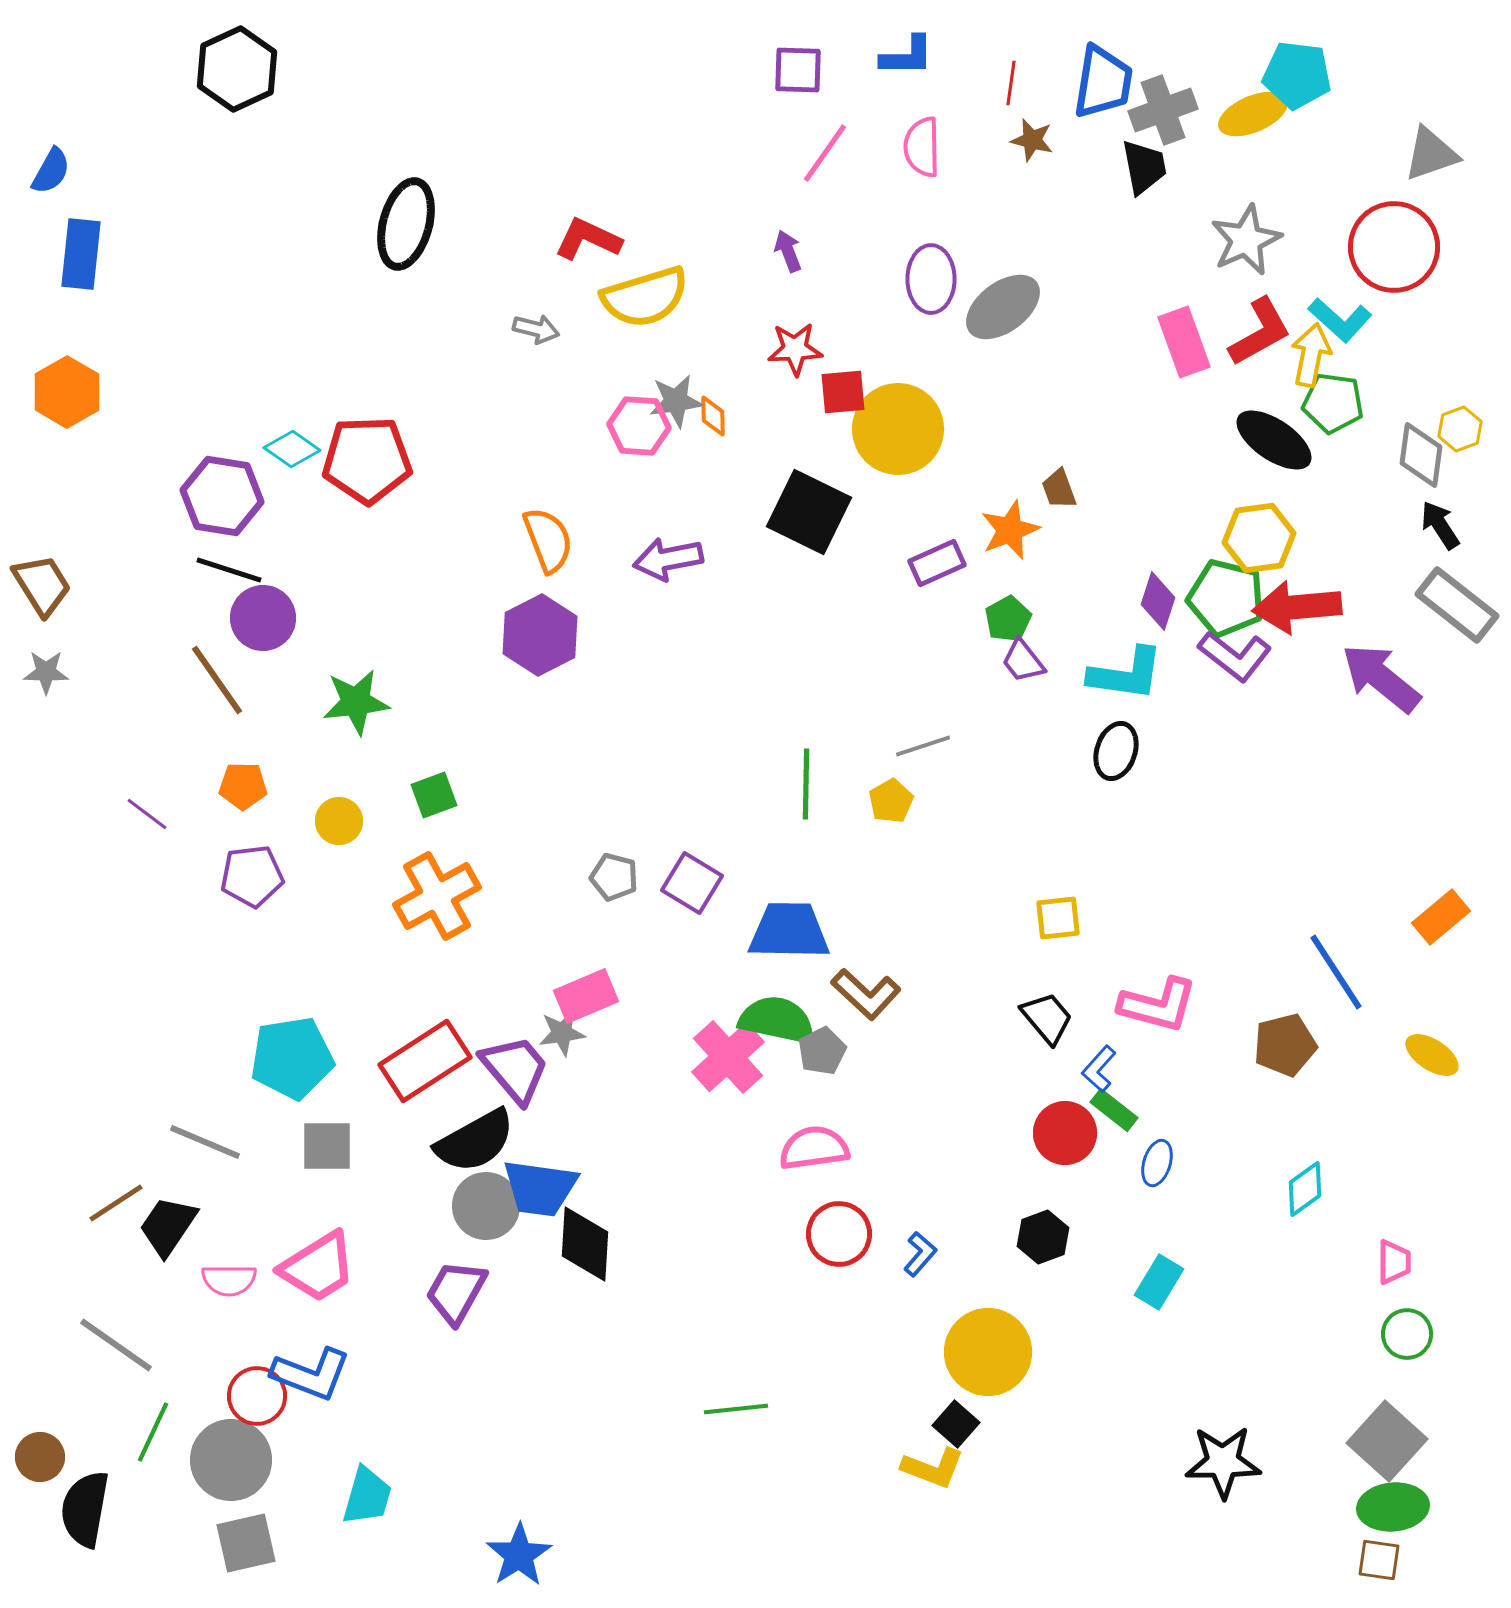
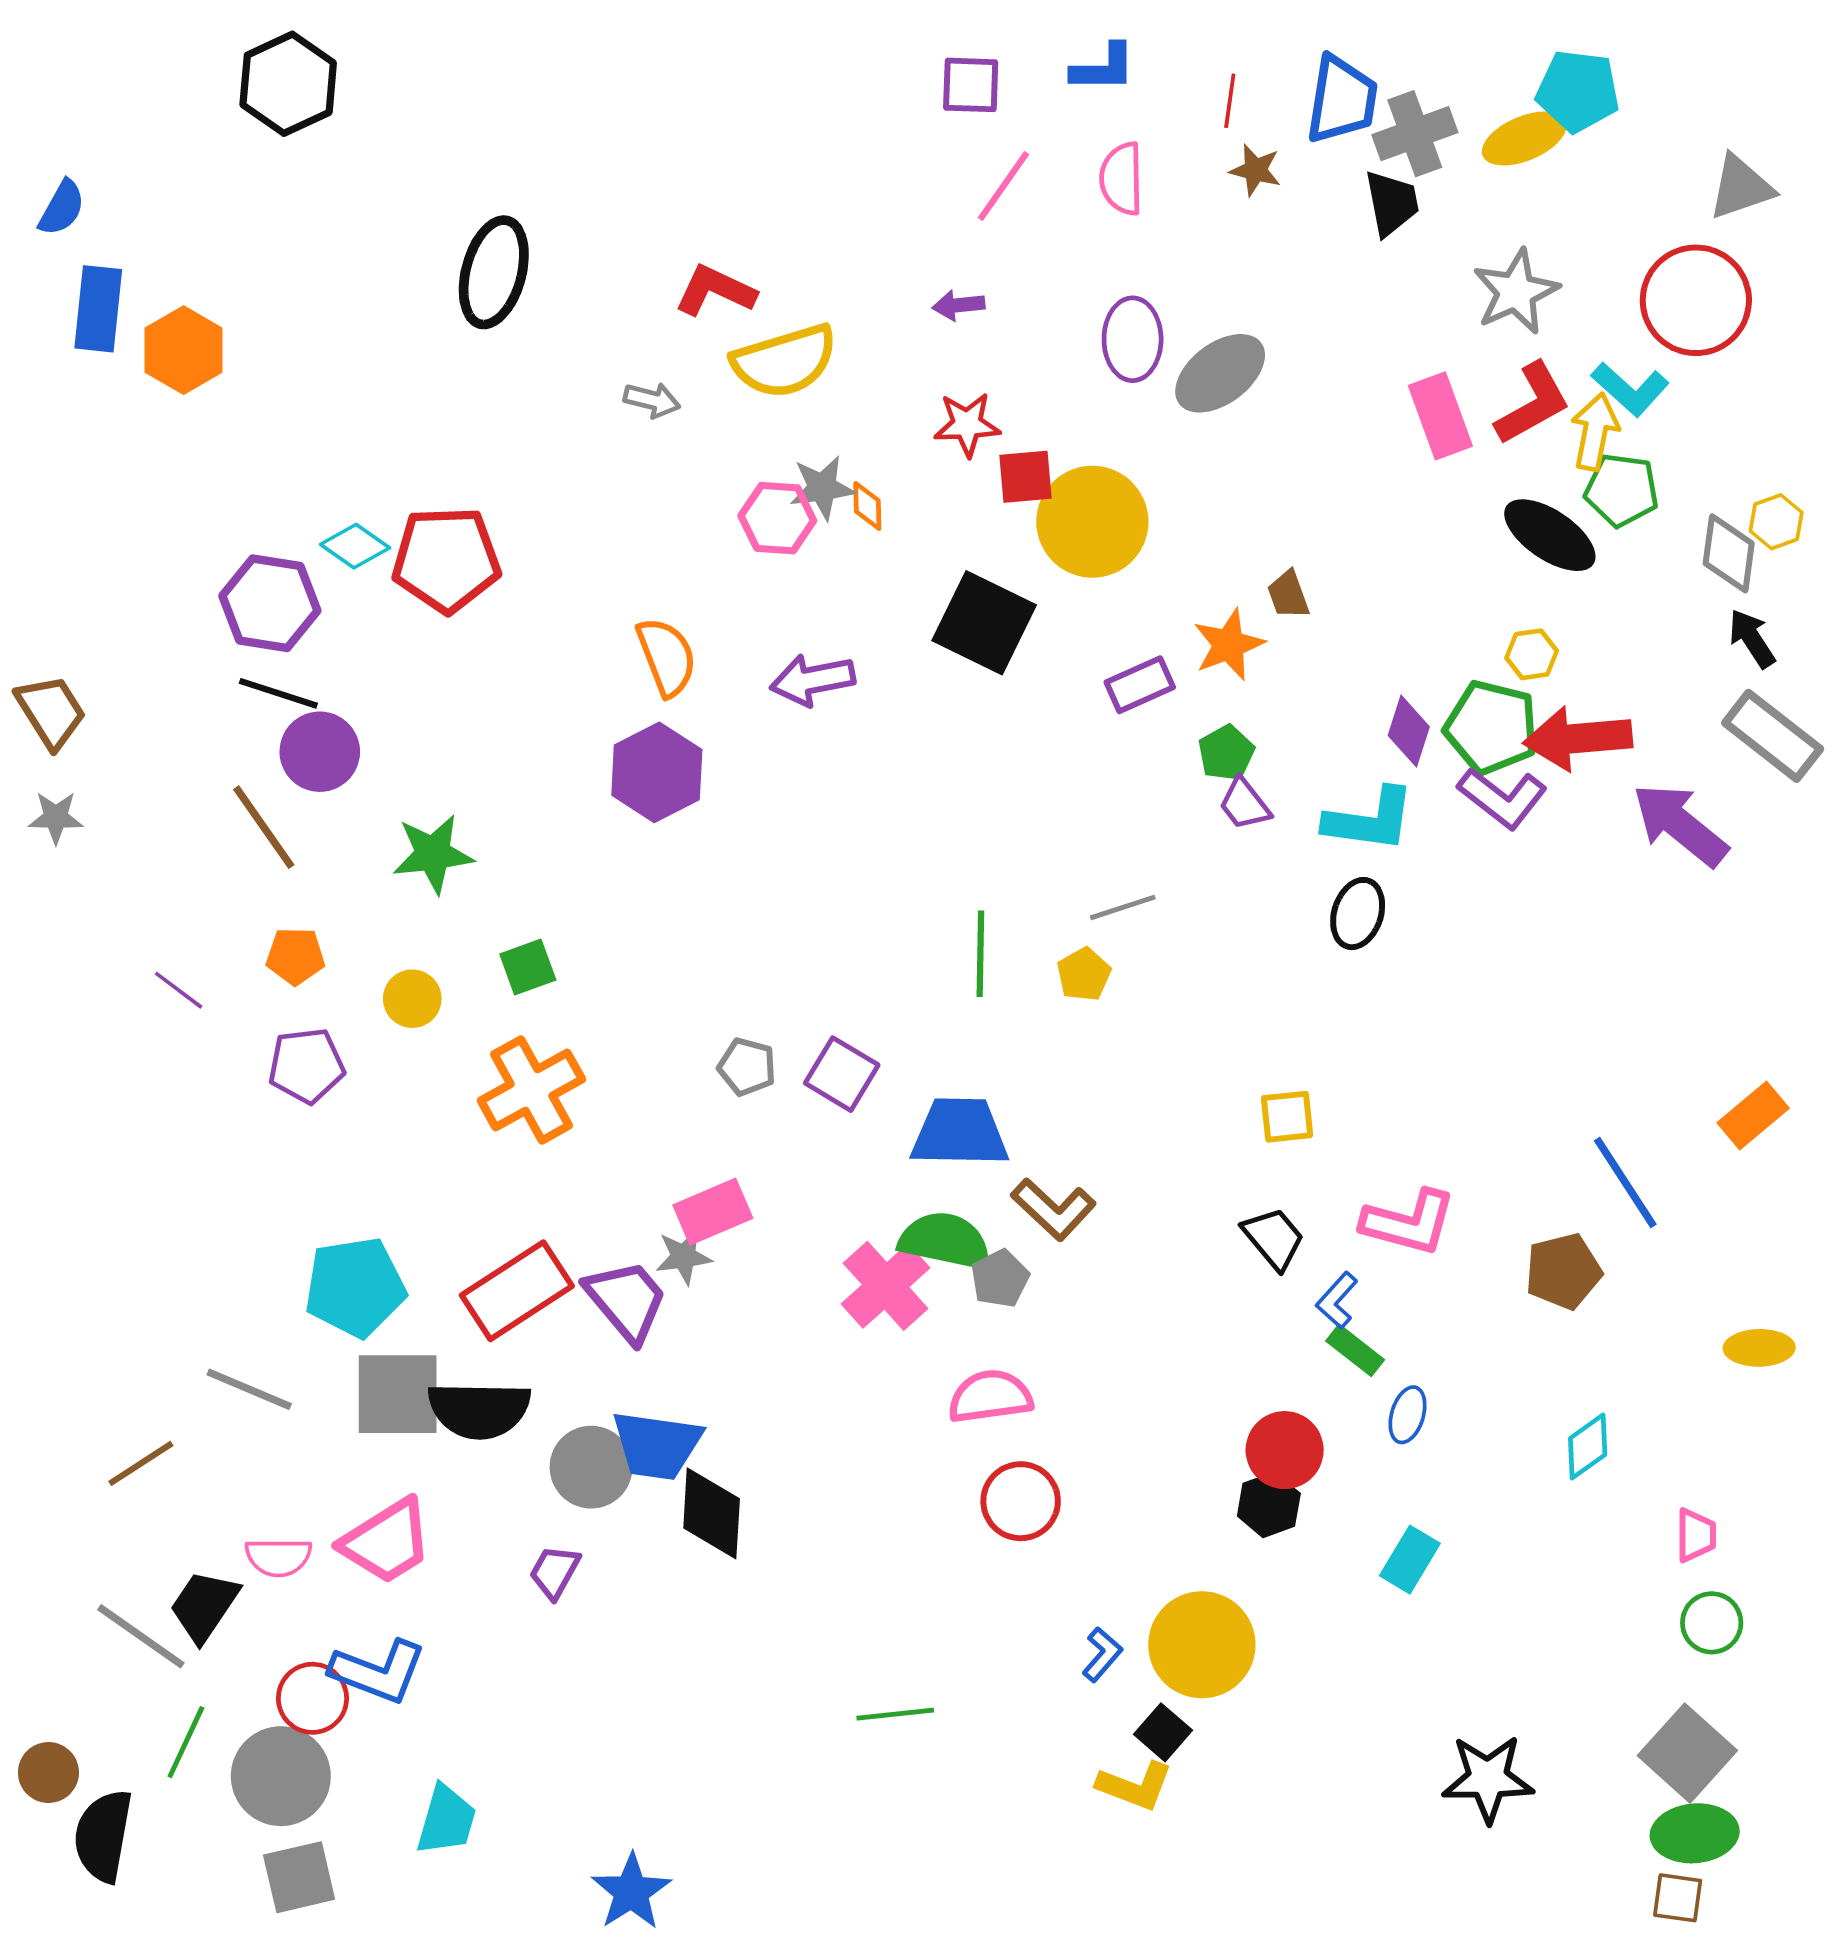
purple arrow: (788, 251) -> (959, 305), turned -75
orange hexagon: (67, 392) -> (184, 350), moved
yellow hexagon: (1259, 538) -> (1532, 654), size x0.6
yellow ellipse: (1432, 1055) -> (1759, 1348), moved, turned -34
red circle: (1065, 1133) -> (1285, 1450), moved
black semicircle: (475, 1141) -> (479, 1410), moved, turned 30
gray square: (327, 1146) -> (398, 1394), size x1.4
black trapezoid: (168, 1226) -> (204, 1606), moved
blue L-shape: (920, 1254) -> (1102, 1654), moved
purple trapezoid: (456, 1292) -> (555, 1572), size x0.7

